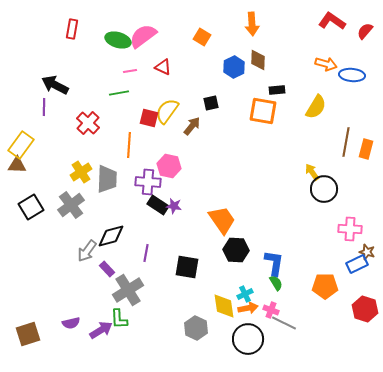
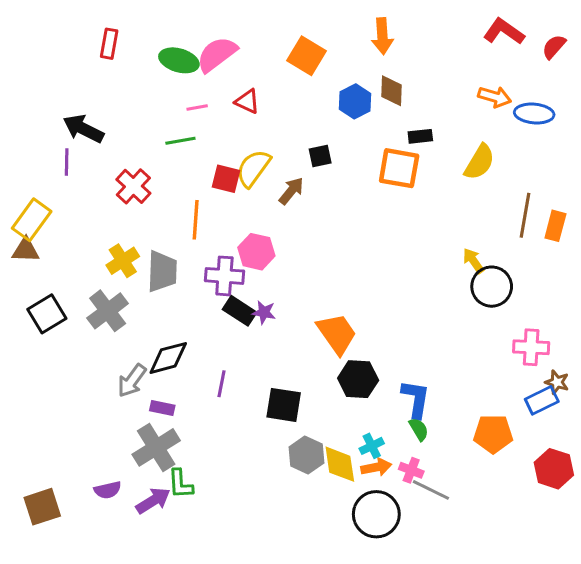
orange square: (202, 37) -> (306, 56), size x1.4
purple rectangle: (107, 269) -> (162, 408), turned -35
gray cross: (128, 290) -> (156, 447), moved
gray hexagon: (196, 328) -> (306, 455), moved

